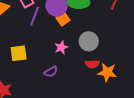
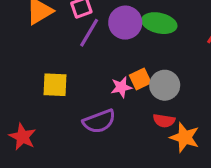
orange square: (63, 19) -> (140, 79), moved
purple semicircle: (51, 72) -> (99, 121), size x1.5

